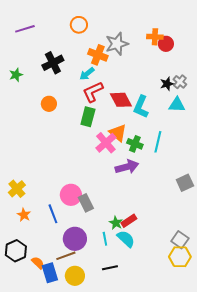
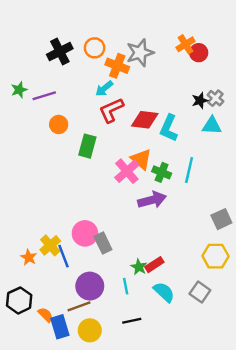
orange circle: (79, 25) -> (95, 48), moved
purple line: (25, 29) -> (44, 96), moved
orange cross: (155, 37) -> (186, 44), turned -35
black cross: (53, 63) -> (60, 51), moved
red diamond: (121, 100) -> (145, 120), turned -55
green rectangle: (88, 117) -> (87, 146), moved
yellow cross: (17, 189) -> (50, 245), moved
cyan semicircle: (126, 239) -> (164, 292), moved
gray square: (180, 240) -> (200, 292), moved
yellow hexagon: (180, 257) -> (215, 256), moved

